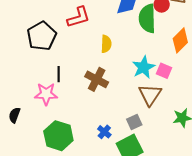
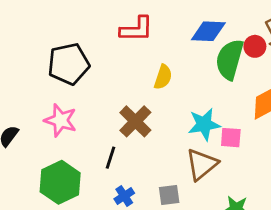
black pentagon: (42, 36) -> (69, 64), moved
pink square: (164, 71) -> (231, 138), turned -35
black line: (59, 74) -> (110, 158), moved

